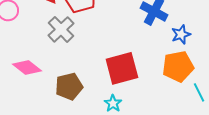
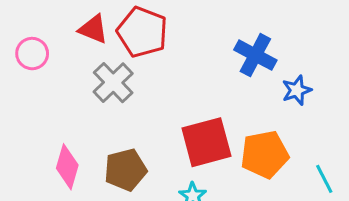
orange pentagon: (178, 66) -> (265, 154), moved
pink diamond: (27, 67) -> (67, 167), moved, turned 68

